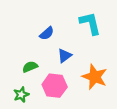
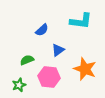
cyan L-shape: (90, 23) -> (81, 21), turned 110

